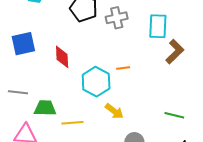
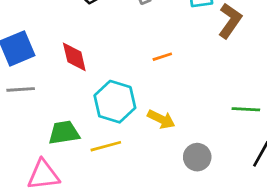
cyan hexagon: (96, 82) -> (115, 102), moved
gray line: (18, 92) -> (21, 89), moved

